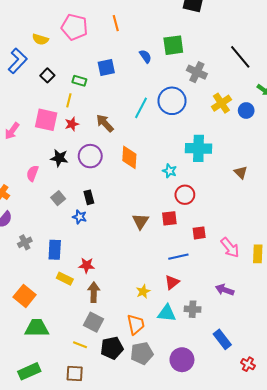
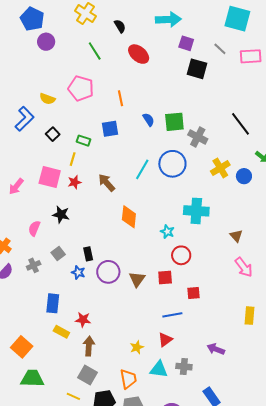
orange line: (116, 23) -> (121, 98), moved
green square: (173, 45) -> (174, 122), moved
purple circle: (90, 156) -> (108, 272), moved
gray cross: (25, 242) -> (34, 265), moved
pink arrow: (230, 248) -> (244, 267), moved

